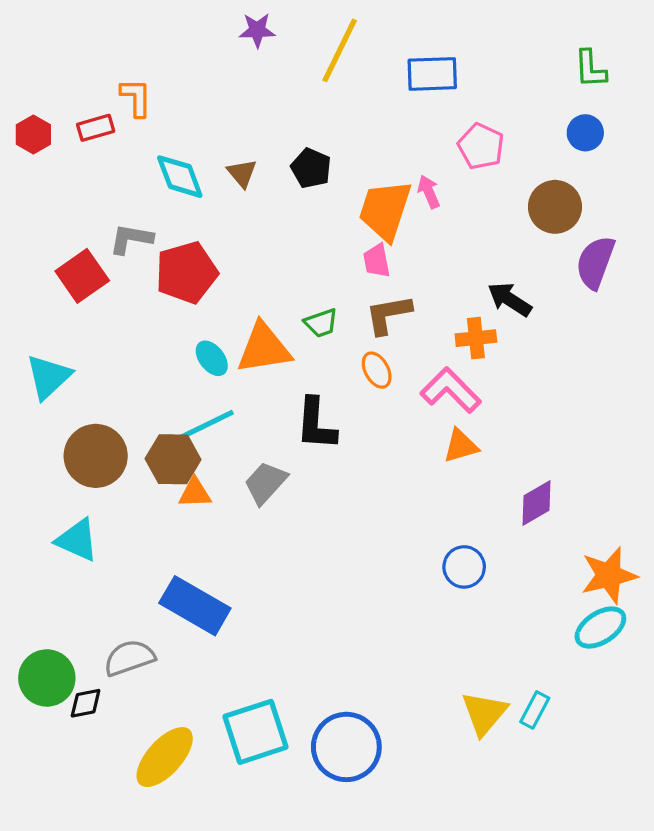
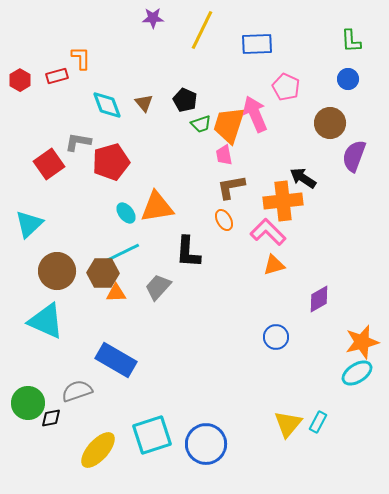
pink arrow: (429, 192) -> (255, 114), size x1.8
green trapezoid: (321, 323) -> (201, 124), moved
orange cross: (476, 338) -> (283, 201), size x1.6
cyan triangle: (77, 540) -> (46, 321), size x1.4

